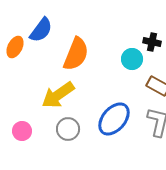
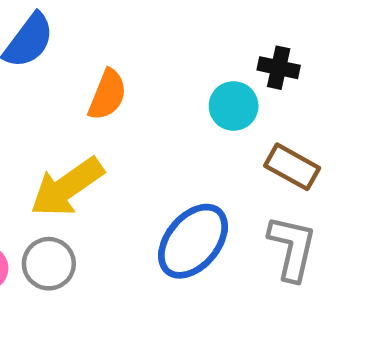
orange semicircle: (76, 54) -> (107, 95), size x0.7
gray circle: (68, 129) -> (49, 264), moved

